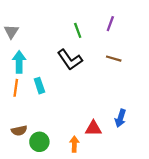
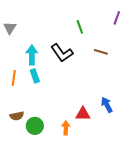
purple line: (110, 24) -> (117, 18), moved
green line: (78, 30) -> (80, 27), moved
cyan arrow: (19, 62) -> (32, 55), moved
blue arrow: (120, 118) -> (107, 105), turned 133

